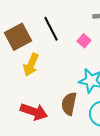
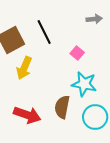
pink square: (84, 41) -> (77, 53), moved

